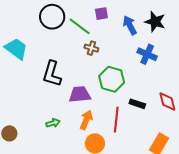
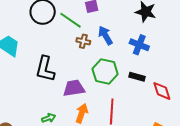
blue arrow: (130, 25) -> (105, 35), moved
black rectangle: (137, 104) -> (137, 77), moved

